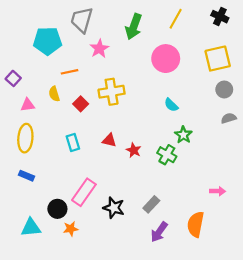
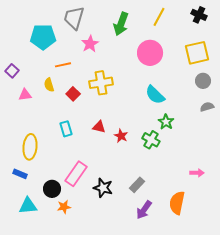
cyan semicircle: (171, 105) -> (155, 95), size x1.5
yellow ellipse: (25, 138) -> (30, 147), moved
blue rectangle: (26, 176) -> (20, 174), moved

